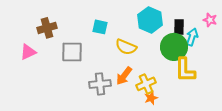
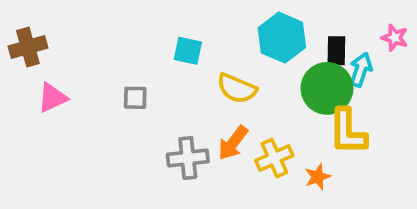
brown cross: (47, 28) -> (28, 47), moved
gray square: (72, 52) -> (135, 98), size x0.6
orange star: (151, 98) -> (318, 177), moved

